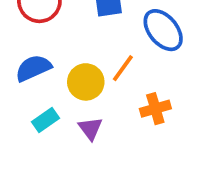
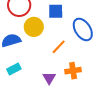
yellow circle: (86, 82) -> (34, 27), moved
purple triangle: (90, 128) -> (49, 78), moved

